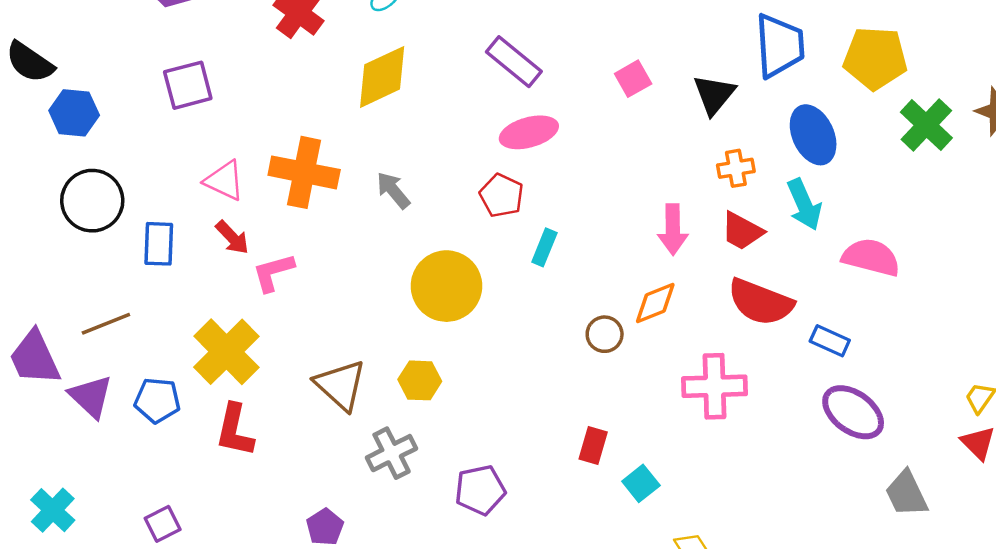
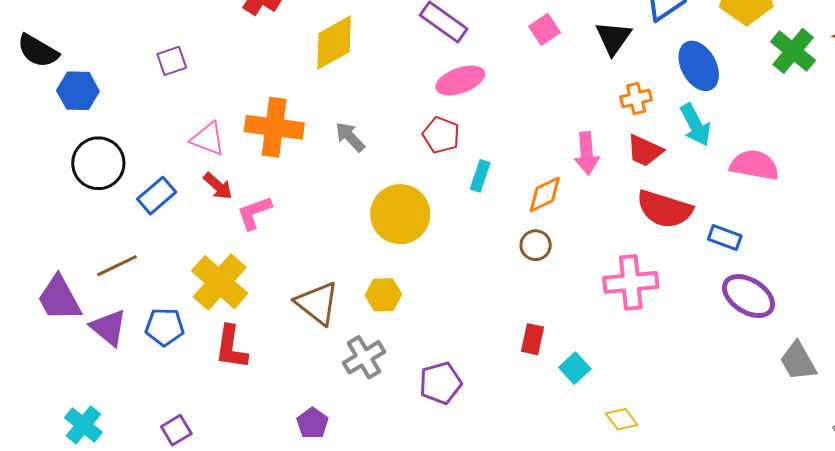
purple square: (188, 85) -> (172, 61), size x0.7
blue rectangle: (159, 244) -> (157, 196), turned 51
orange diamond: (655, 303) -> (545, 194), moved

